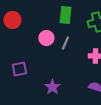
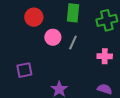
red circle: (12, 20) -> (34, 17), moved

